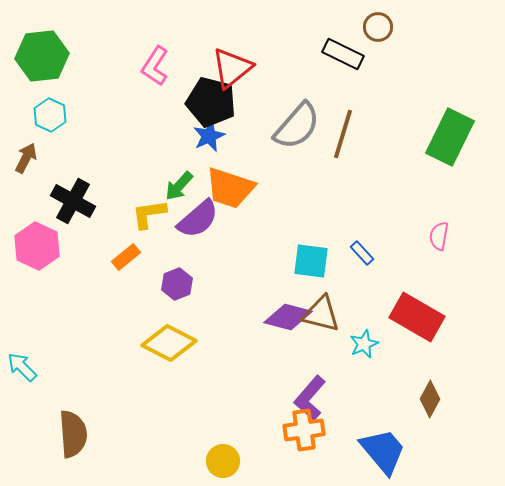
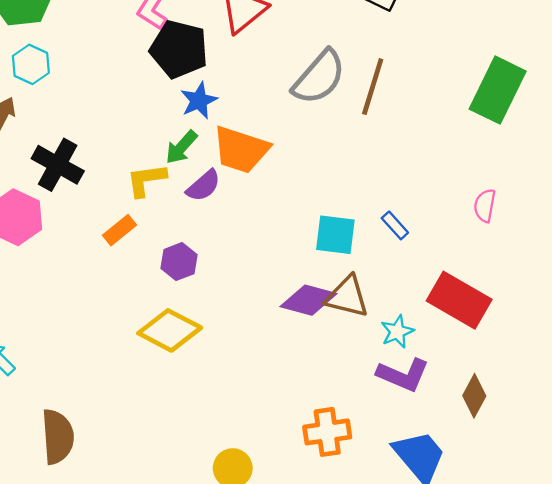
black pentagon: (211, 102) -> (179, 49), moved
blue star: (209, 136) -> (199, 101), moved
purple semicircle: (198, 219) -> (204, 186), size x0.7
purple L-shape: (310, 398) -> (403, 375), moved, turned -108

